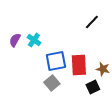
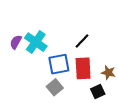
black line: (92, 22) -> (82, 41), moved
cyan cross: (34, 40) -> (36, 42), size x1.5

